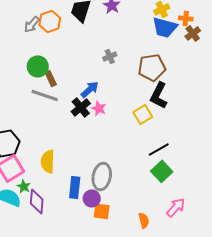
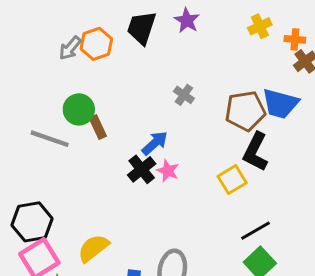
blue trapezoid: (165, 27) -> (280, 104), moved
gray cross: (110, 56) -> (184, 95), turned -32
gray line: (45, 95) -> (50, 139), moved
yellow semicircle: (48, 161) -> (93, 248), turned 50

